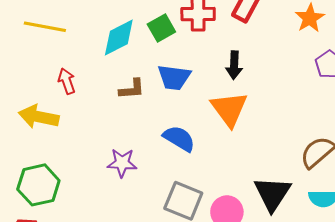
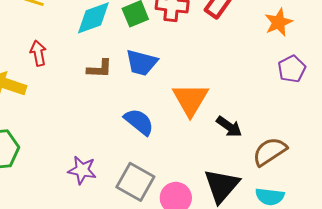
black arrow: (234, 65) -> (229, 127), moved, turned -64
purple star: (122, 163) -> (82, 170), moved

